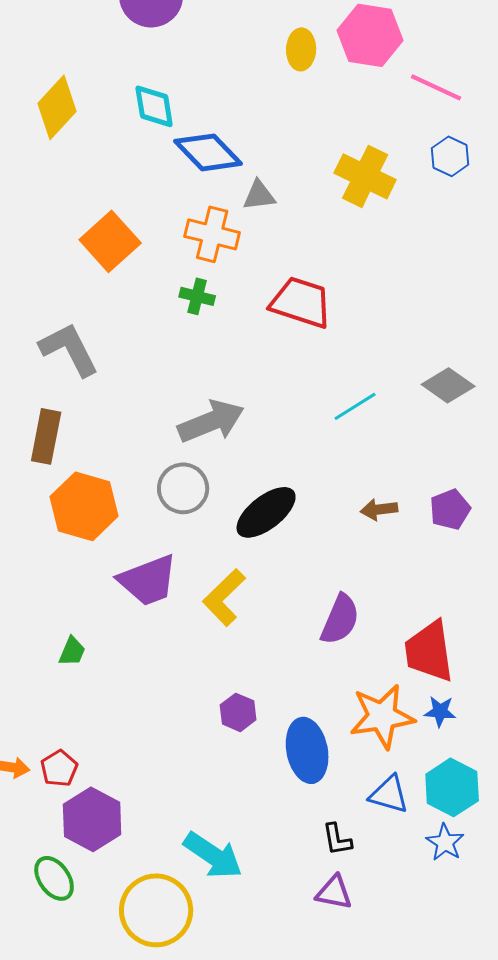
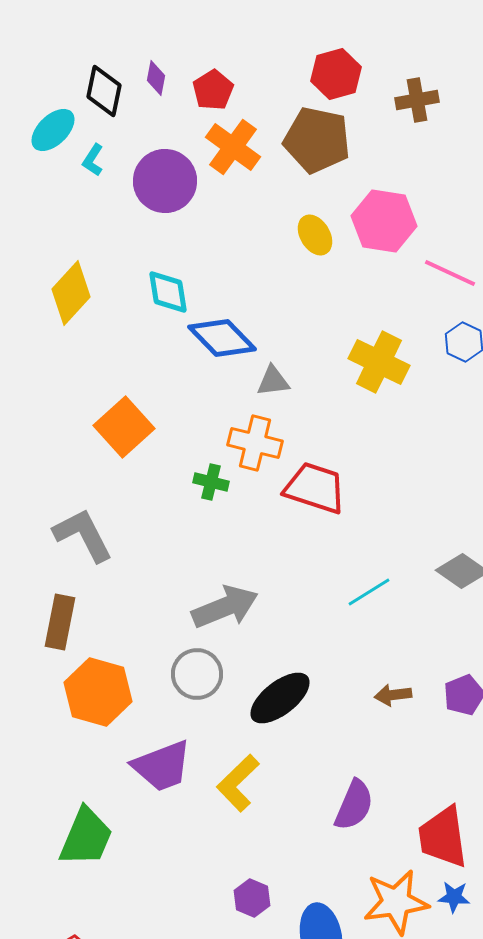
yellow ellipse: (301, 49) -> (315, 235), turned -33
orange cross: (212, 234) -> (255, 443), moved
green trapezoid: (72, 651) -> (86, 837), size x2.0

